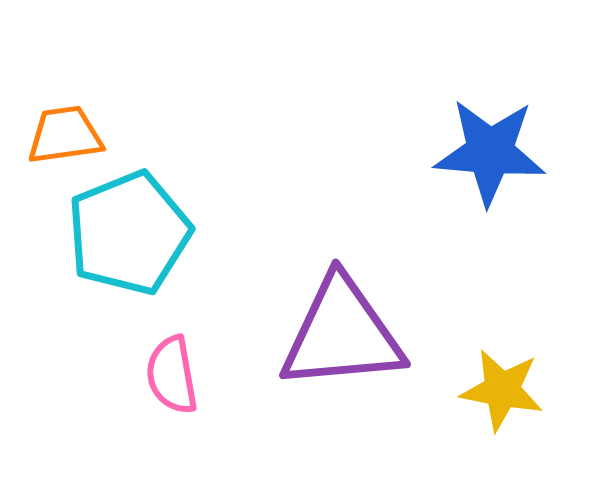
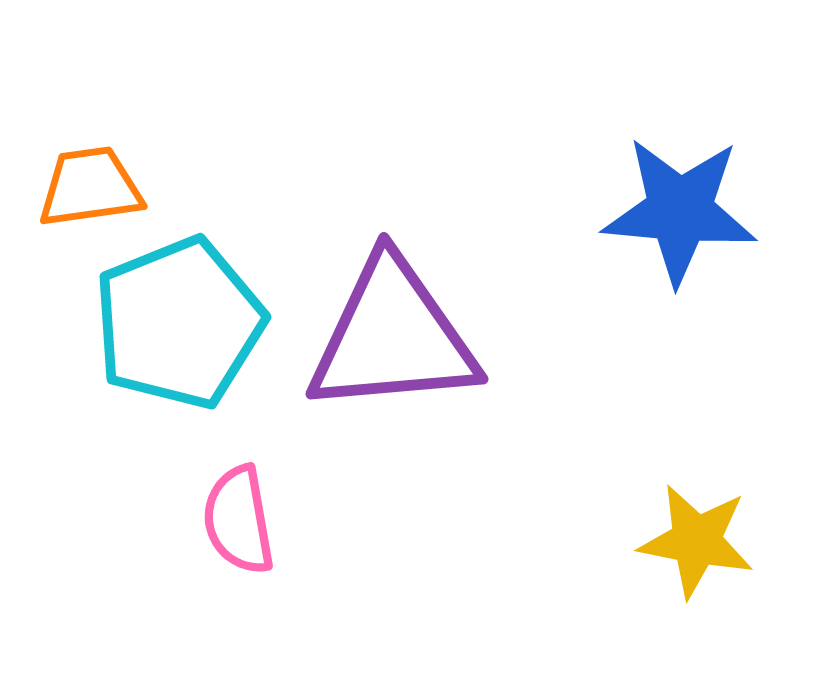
purple triangle: (342, 334) -> (393, 337), moved

